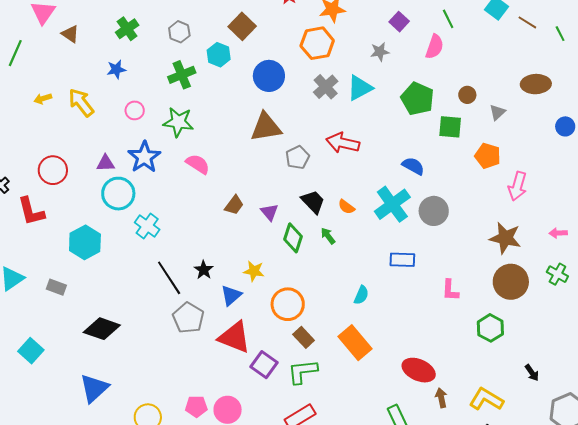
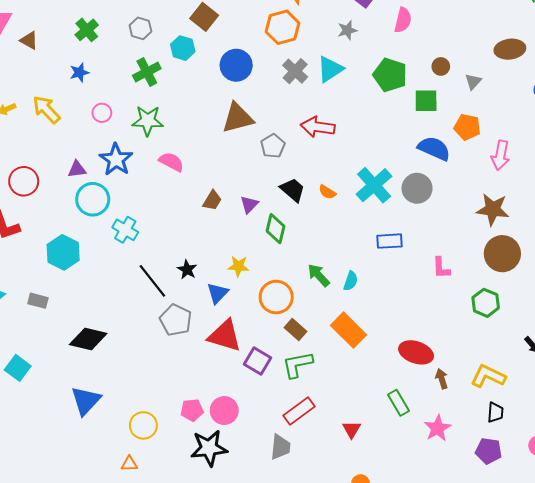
blue semicircle: (413, 166) -> (434, 148), moved, size x1.4
purple triangle: (270, 212) -> (249, 204), turned 30
green arrow: (328, 236) -> (319, 275), moved, size x1.4

